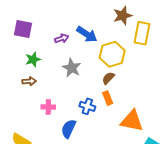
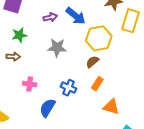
gray star: (72, 68) -> (57, 48), turned -30
orange rectangle: (108, 98) -> (97, 84), moved, turned 48
orange triangle: (132, 121) -> (111, 107), size x0.7

